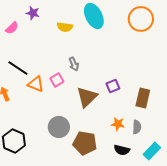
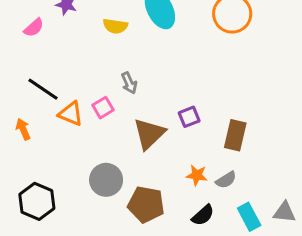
gray semicircle: (137, 127) -> (226, 180), turned 56
black semicircle: (122, 150) -> (203, 215), turned -56
cyan rectangle: (152, 151) -> (249, 217), turned -72

